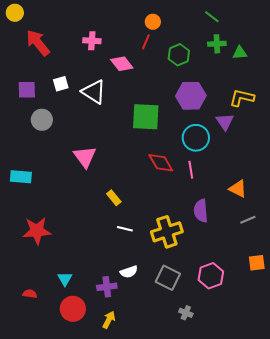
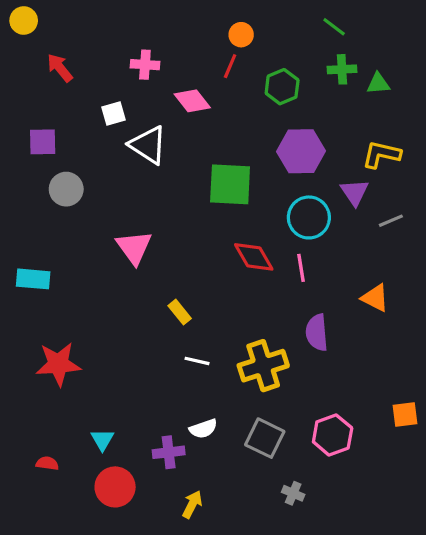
red arrow: (38, 43) -> (60, 68), size x0.7
white square: (61, 84) -> (113, 113), moved
gray line: (248, 220) -> (391, 221), moved
yellow arrow: (109, 320) -> (192, 504), moved

